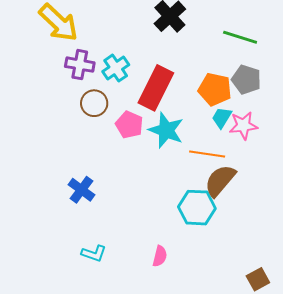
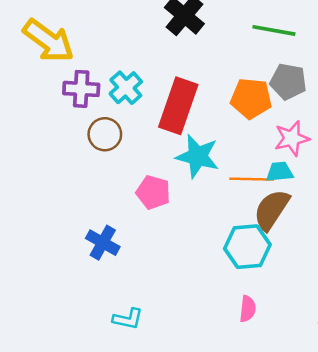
cyan trapezoid: (222, 118) -> (280, 172), moved, turned 60
pink pentagon: (129, 125) -> (153, 192), moved
pink semicircle: (160, 256) -> (248, 309), moved

